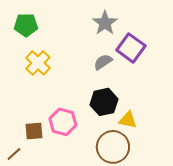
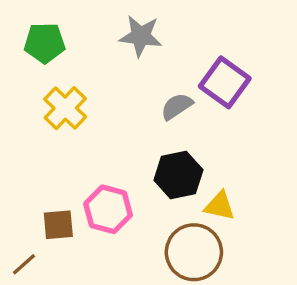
gray star: (105, 23) -> (141, 36), moved, turned -30

